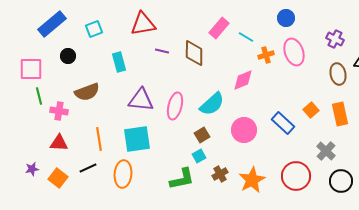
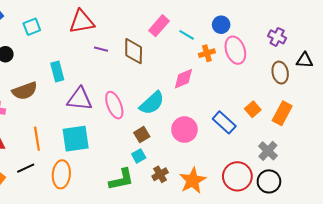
blue circle: (286, 18) -> (221, 25), moved
cyan rectangle: (119, 62) -> (57, 72), moved
pink ellipse: (175, 106) -> (114, 105), turned -36
orange rectangle: (340, 114) -> (282, 113), turned 40
black circle: (341, 181) -> (269, 181), moved

